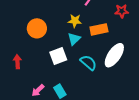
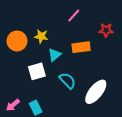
yellow star: (75, 21) -> (41, 36), moved
white ellipse: (114, 55) -> (96, 92), moved

